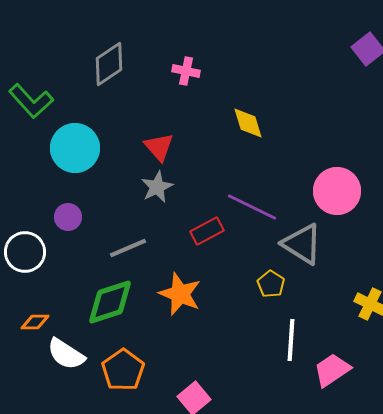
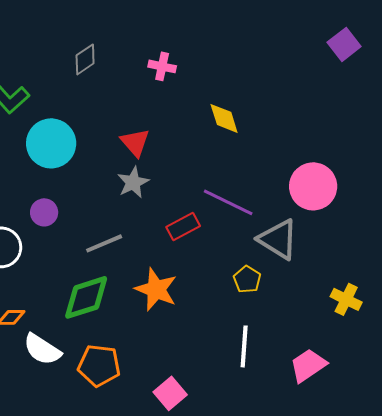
gray diamond: (109, 64) -> (85, 59), size x0.7
white line: (291, 340) -> (244, 346), moved
orange pentagon: (123, 370) -> (99, 365), turned -30

